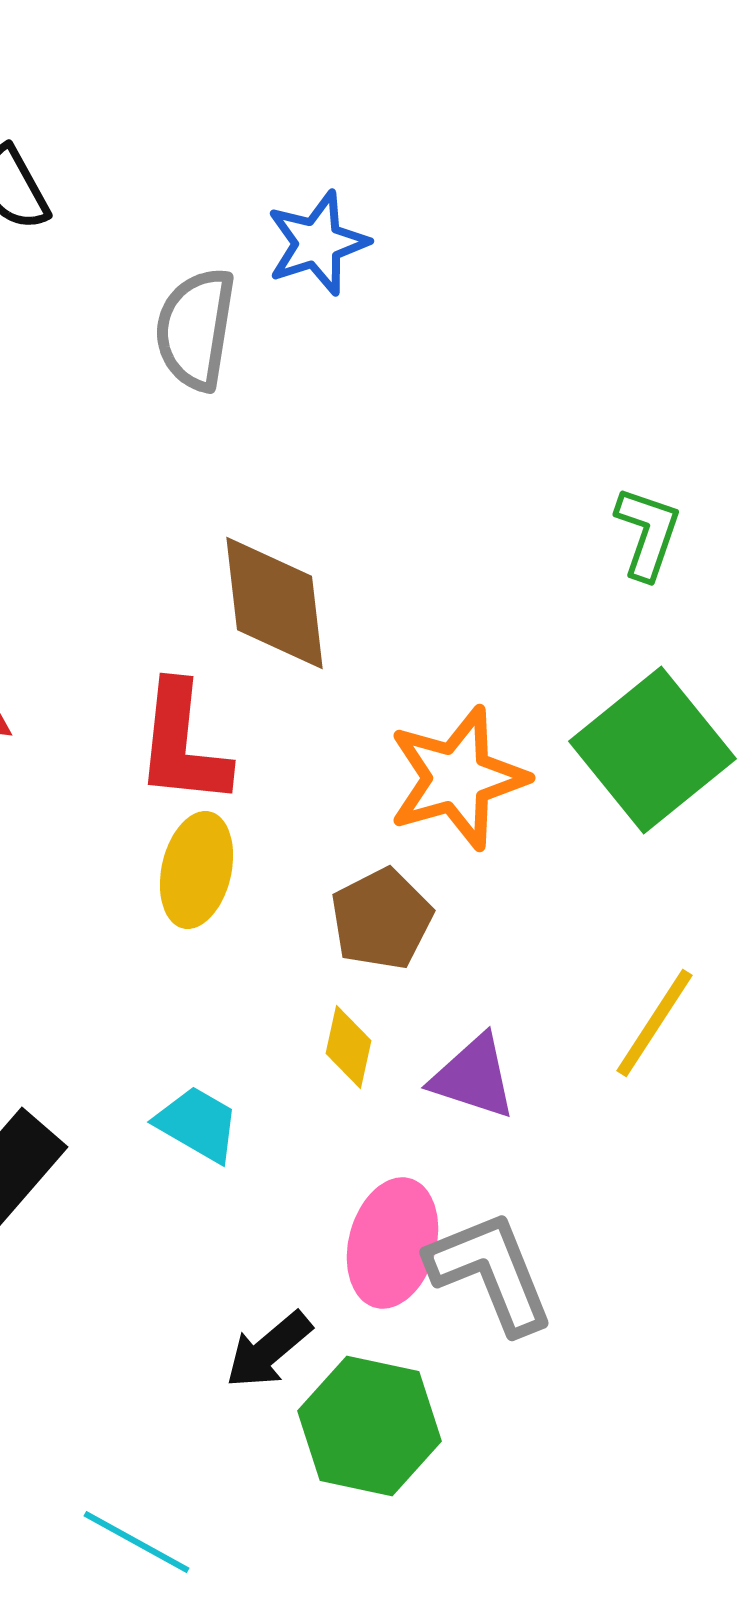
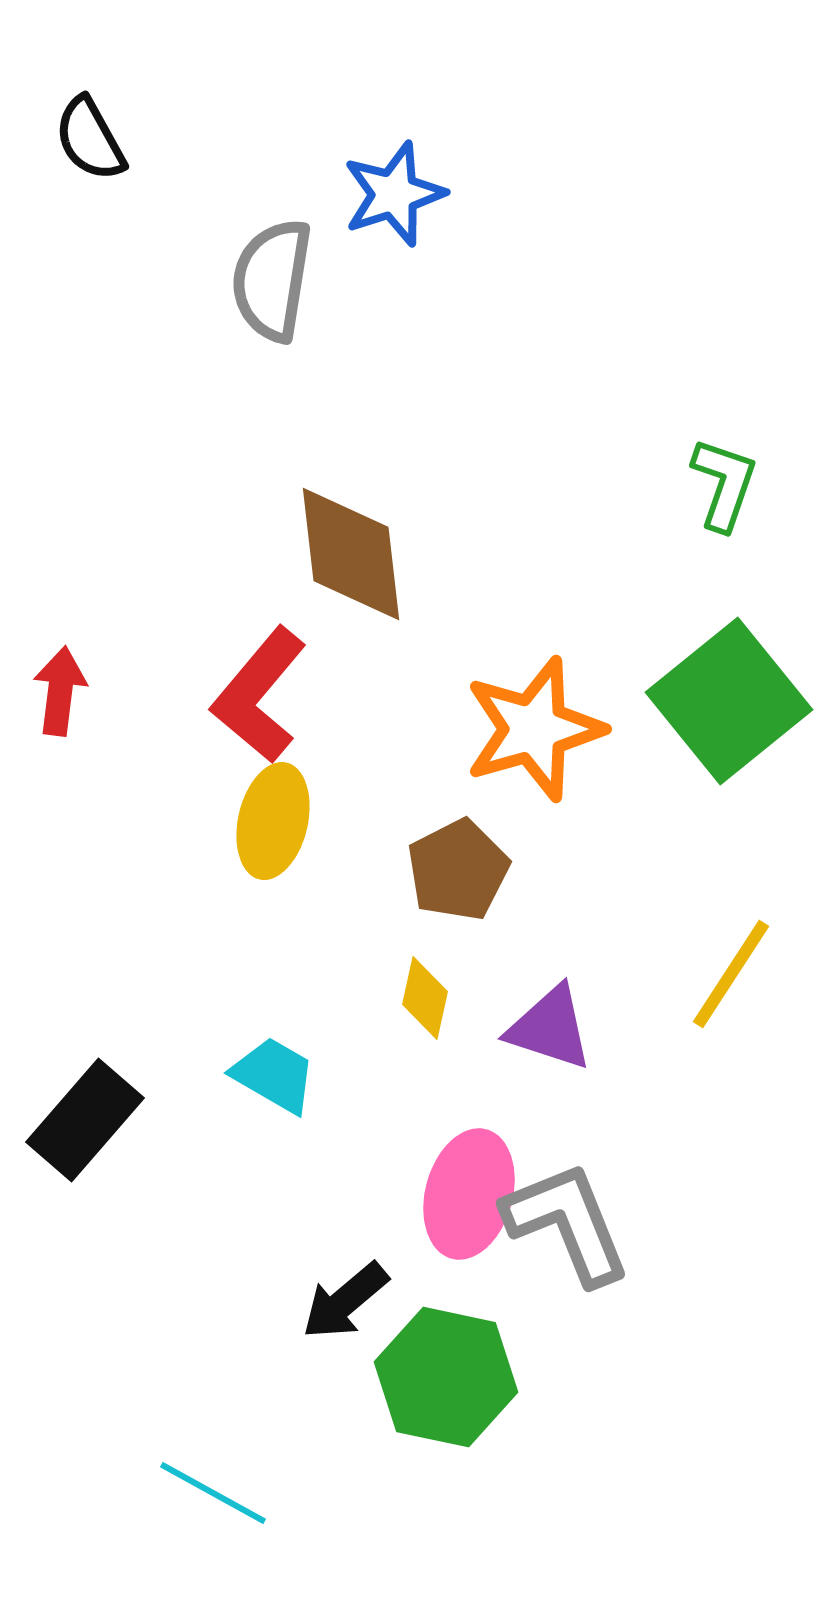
red L-shape: (182, 744) -> (259, 695), turned 34

